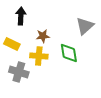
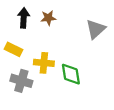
brown star: (43, 36) -> (48, 18), moved
green diamond: (69, 53) -> (71, 74), moved

